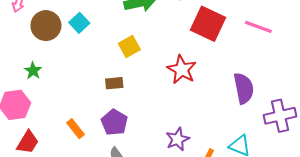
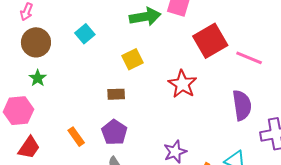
red square: (208, 24) -> (210, 41), turned 32
brown circle: (46, 26) -> (36, 42), moved
pink line: (258, 27) -> (249, 58), moved

